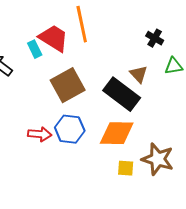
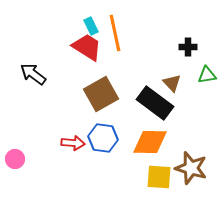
black cross: (155, 38) -> (188, 47), turned -30
cyan rectangle: (35, 49) -> (91, 26), moved
yellow square: (126, 168) -> (159, 177), size x1.5

